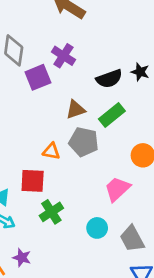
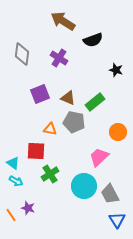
purple square: (38, 77) -> (40, 94), moved
black semicircle: (109, 79) -> (93, 40), moved
brown triangle: (76, 110) -> (68, 98), turned 42
cyan circle: (97, 228) -> (84, 186), size x1.6

